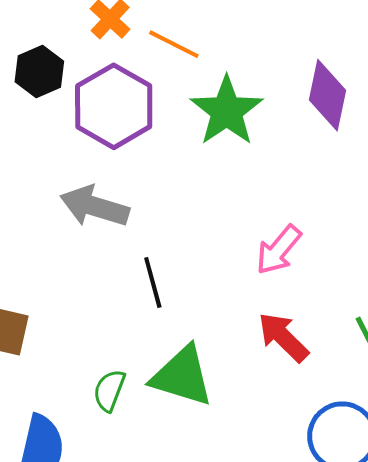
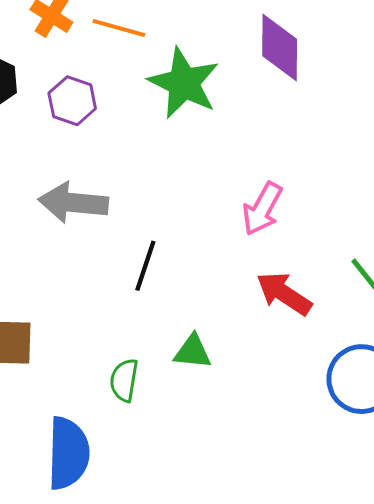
purple hexagon: (114, 106) -> (72, 101), size x0.6
black line: (153, 282) -> (145, 266), turned 45
green triangle: (182, 376) -> (193, 352), size x0.6

